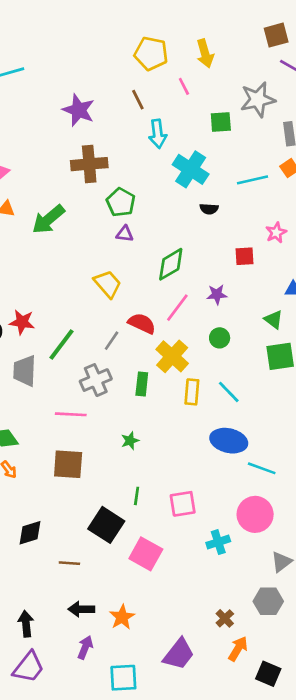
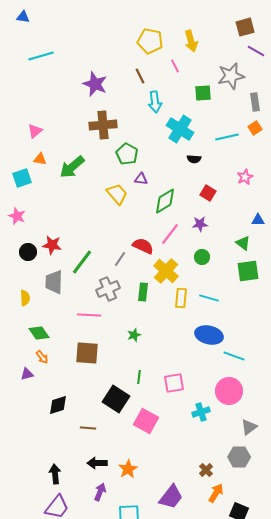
purple triangle: (125, 234) -> (141, 179), moved
red square: (245, 256) -> (208, 193), moved, turned 35
yellow trapezoid: (108, 284) -> (117, 194), moved
cyan line: (229, 392) -> (209, 298), turned -30

